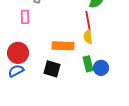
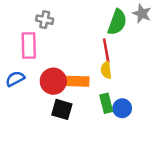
pink rectangle: (25, 17) -> (29, 46), size x1.5
red circle: (18, 53) -> (53, 81), moved
blue semicircle: (16, 71) -> (15, 79), moved

